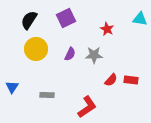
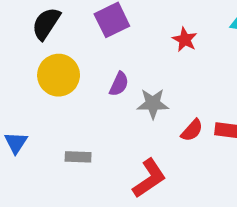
gray star: (94, 55) -> (153, 104), moved

